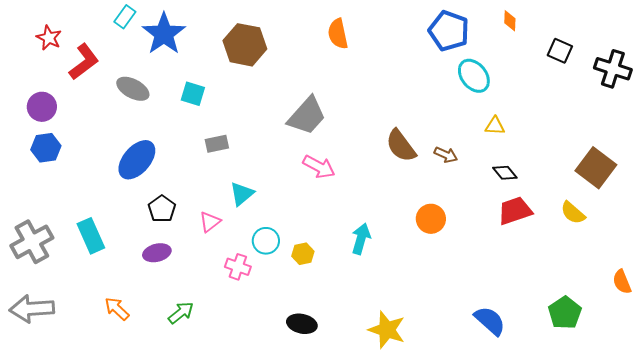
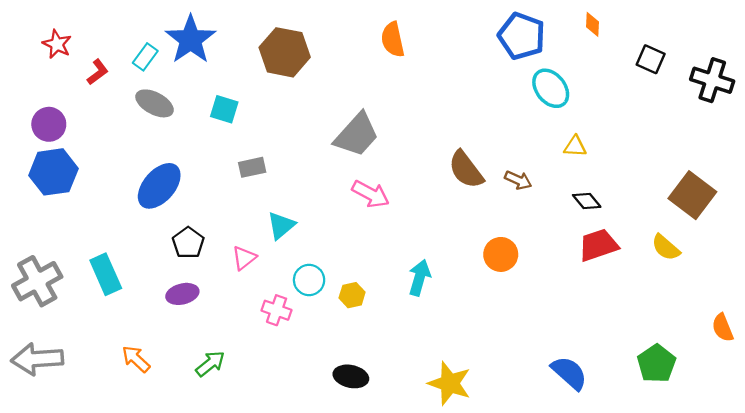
cyan rectangle: (125, 17) -> (145, 57), moved
red L-shape: (84, 62) -> (98, 72), size x0.6
blue hexagon: (46, 148) -> (53, 172), size x1.4

